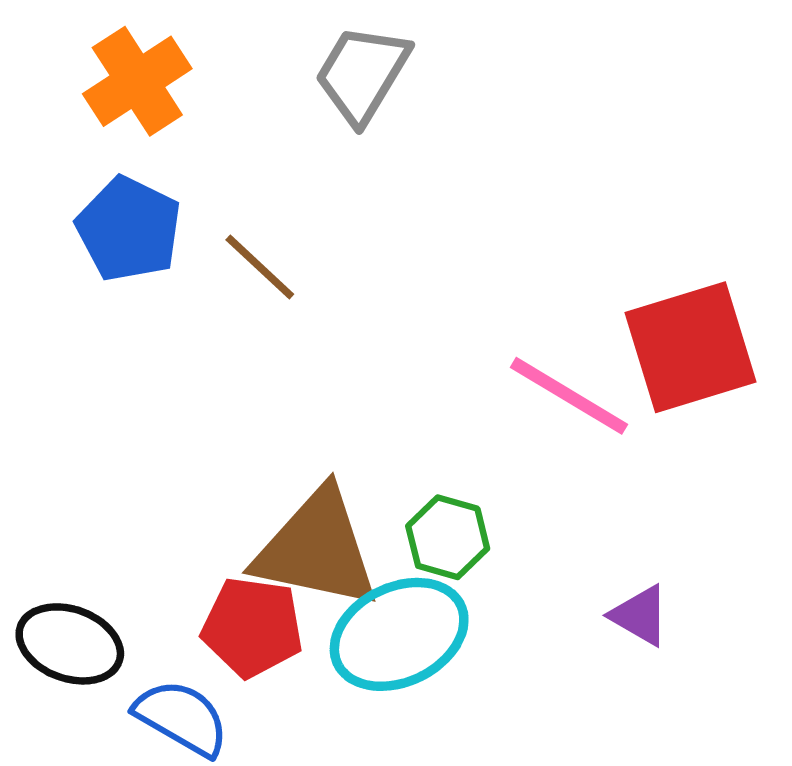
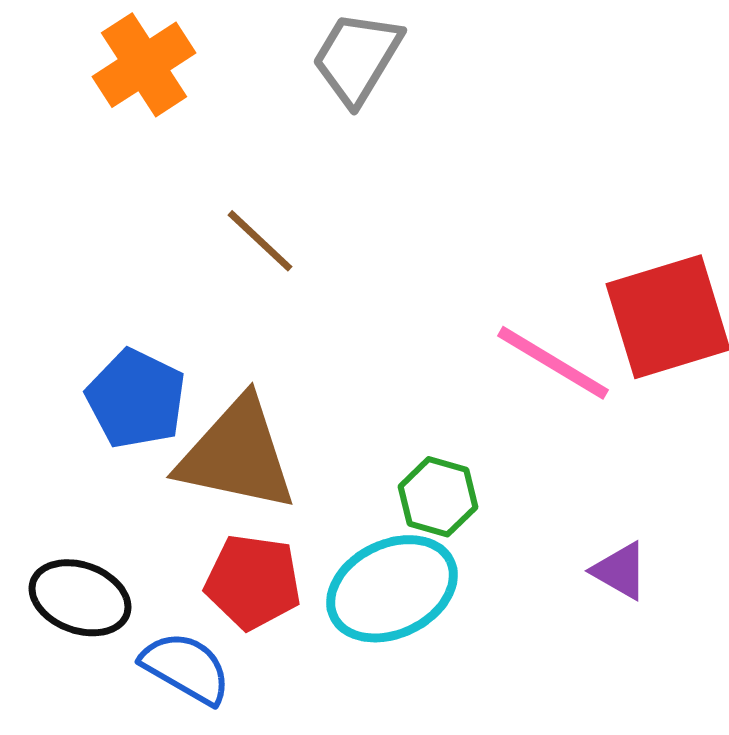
blue pentagon: (129, 229) -> (136, 399), moved
brown triangle: (317, 549) -> (237, 455), moved

